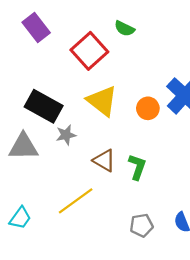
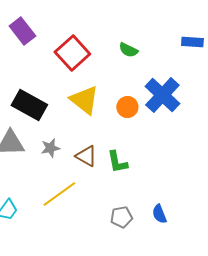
green semicircle: (124, 29) -> (128, 50), moved
gray star: (66, 135) -> (50, 148), moved
green L-shape: (137, 167) -> (117, 162), turned 150

